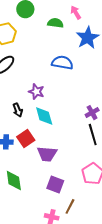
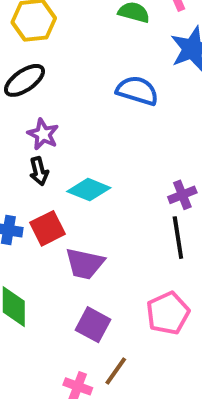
purple star: (36, 92) -> (43, 134), moved
cyan diamond: (44, 116) -> (89, 190), turned -60

